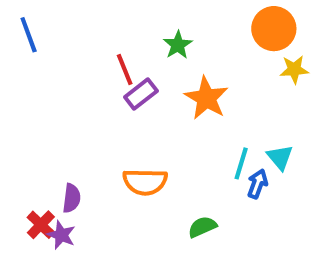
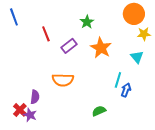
red line: (125, 69) -> (46, 34), moved
cyan triangle: (280, 157) -> (137, 57), moved
orange semicircle: (145, 182) -> (63, 80), moved

